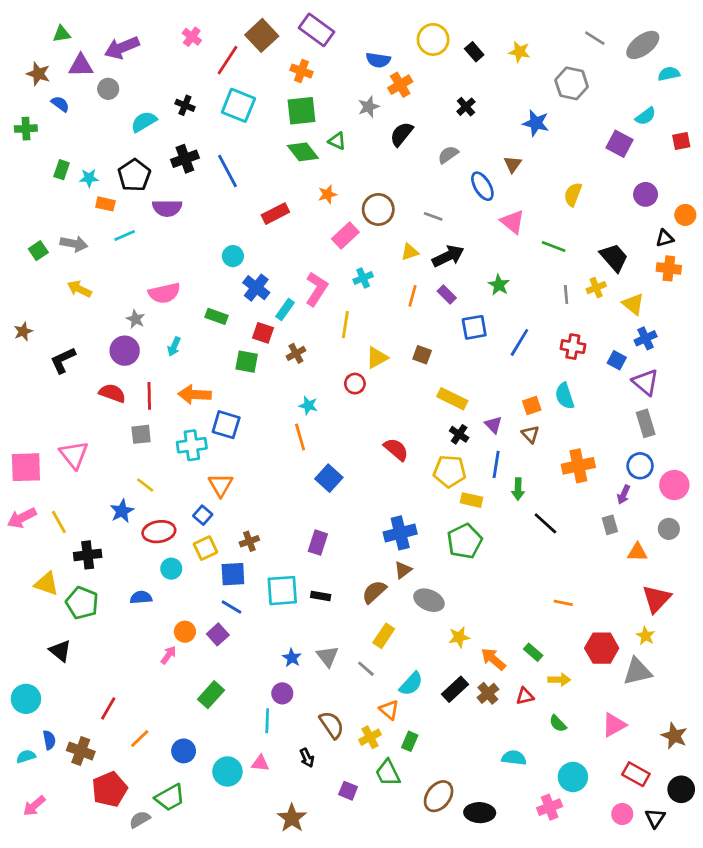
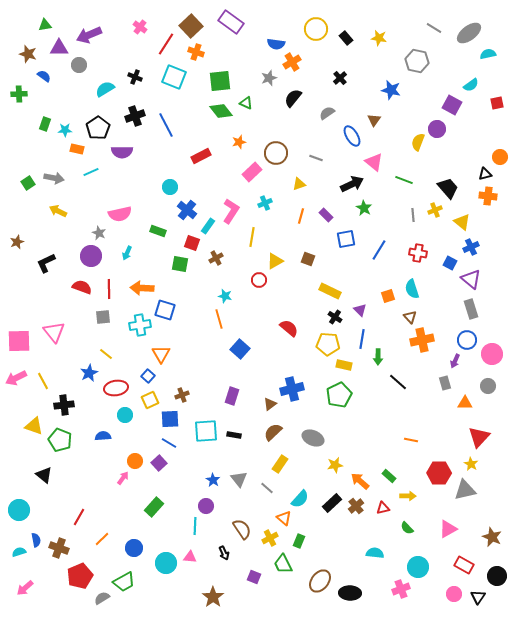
orange cross: (301, 71) -> (196, 52), moved
purple circle: (646, 194) -> (437, 129), moved
black arrow: (448, 256) -> (352, 184), moved
brown triangle: (530, 434) -> (410, 317), moved
brown triangle: (403, 570) -> (270, 404), moved

